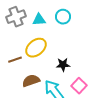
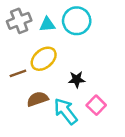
cyan circle: (63, 17) -> (77, 21), size x1.5

